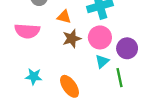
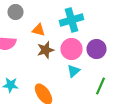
purple circle: (127, 48) -> (96, 49), moved
green line: (119, 78) -> (100, 86), moved, turned 36

